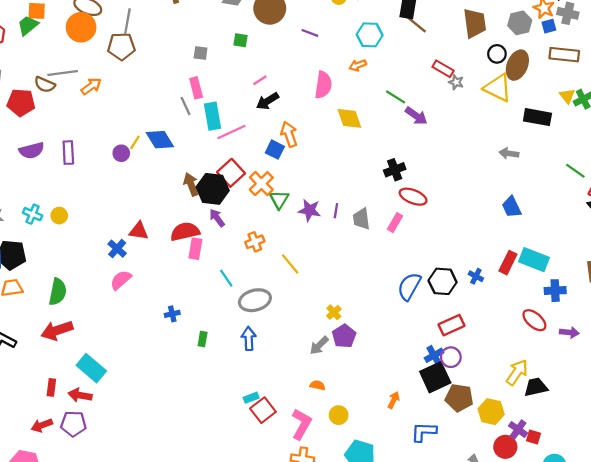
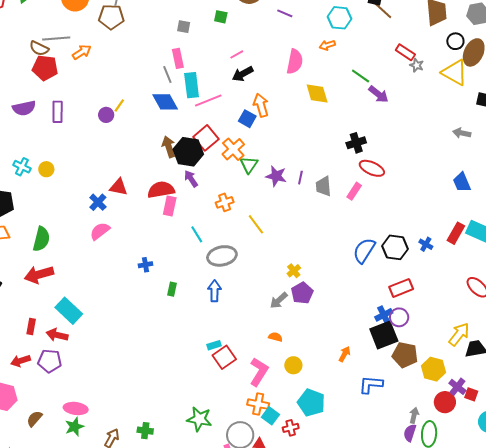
red pentagon: (21, 103) -> (45, 68), moved
blue diamond: (160, 140) -> (165, 102), moved

